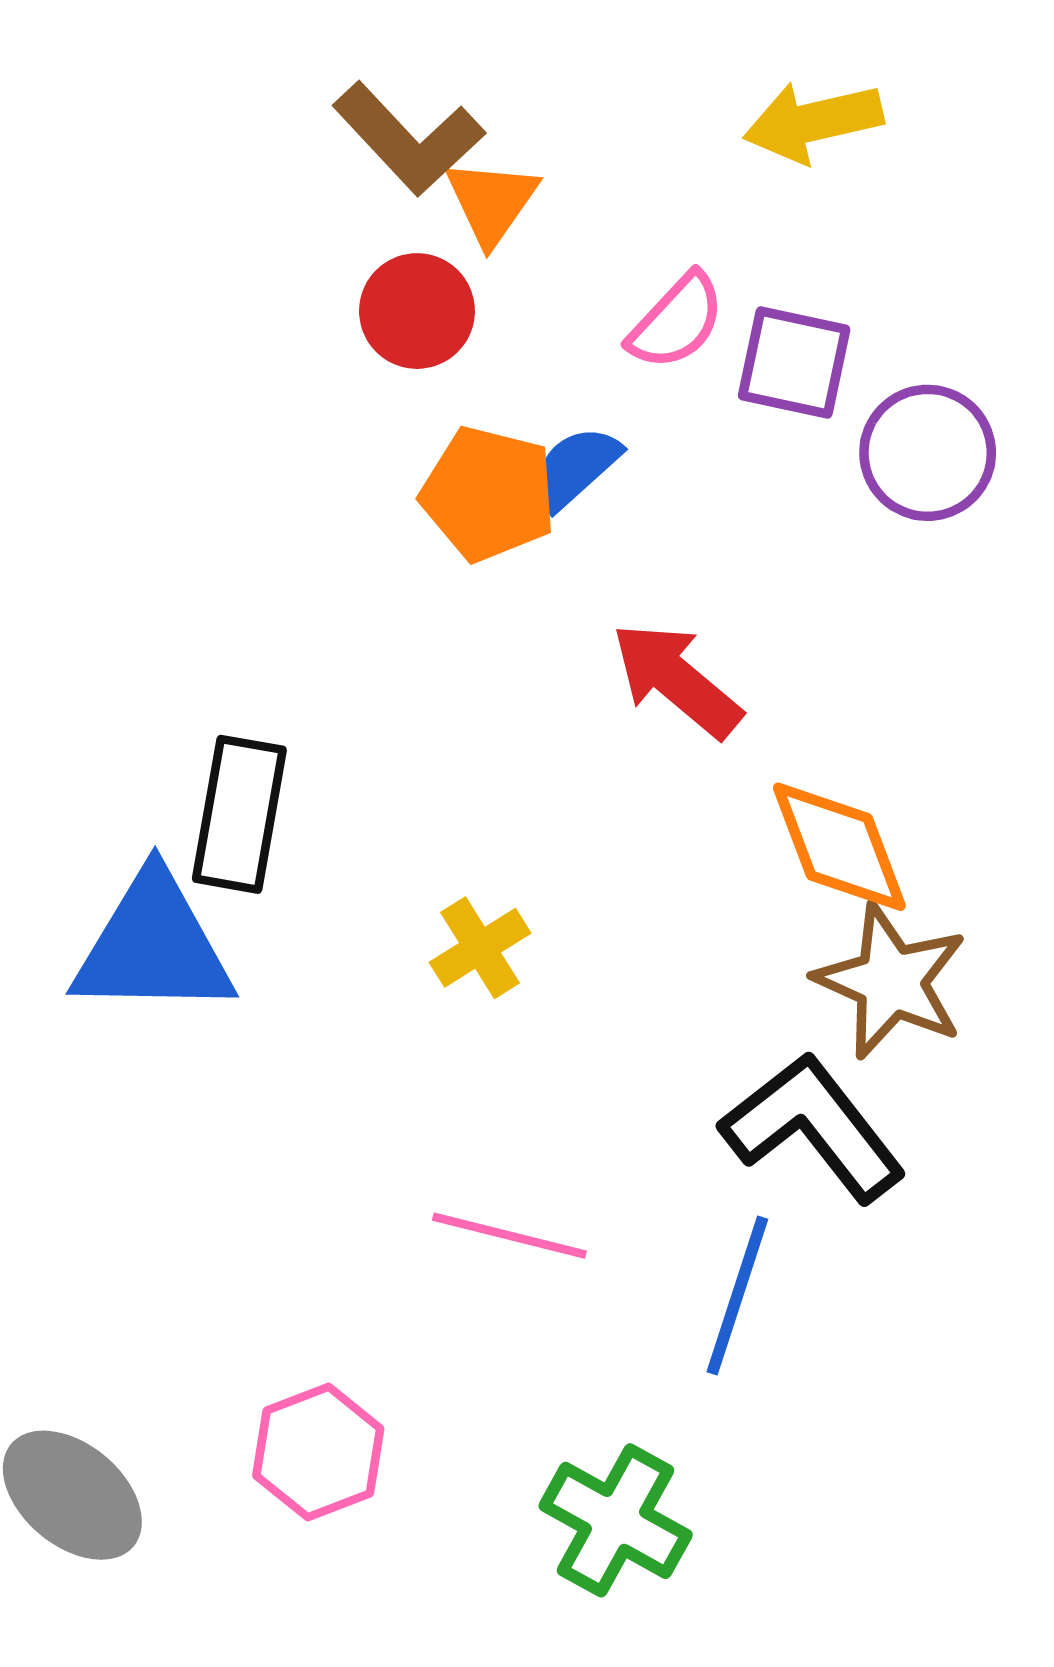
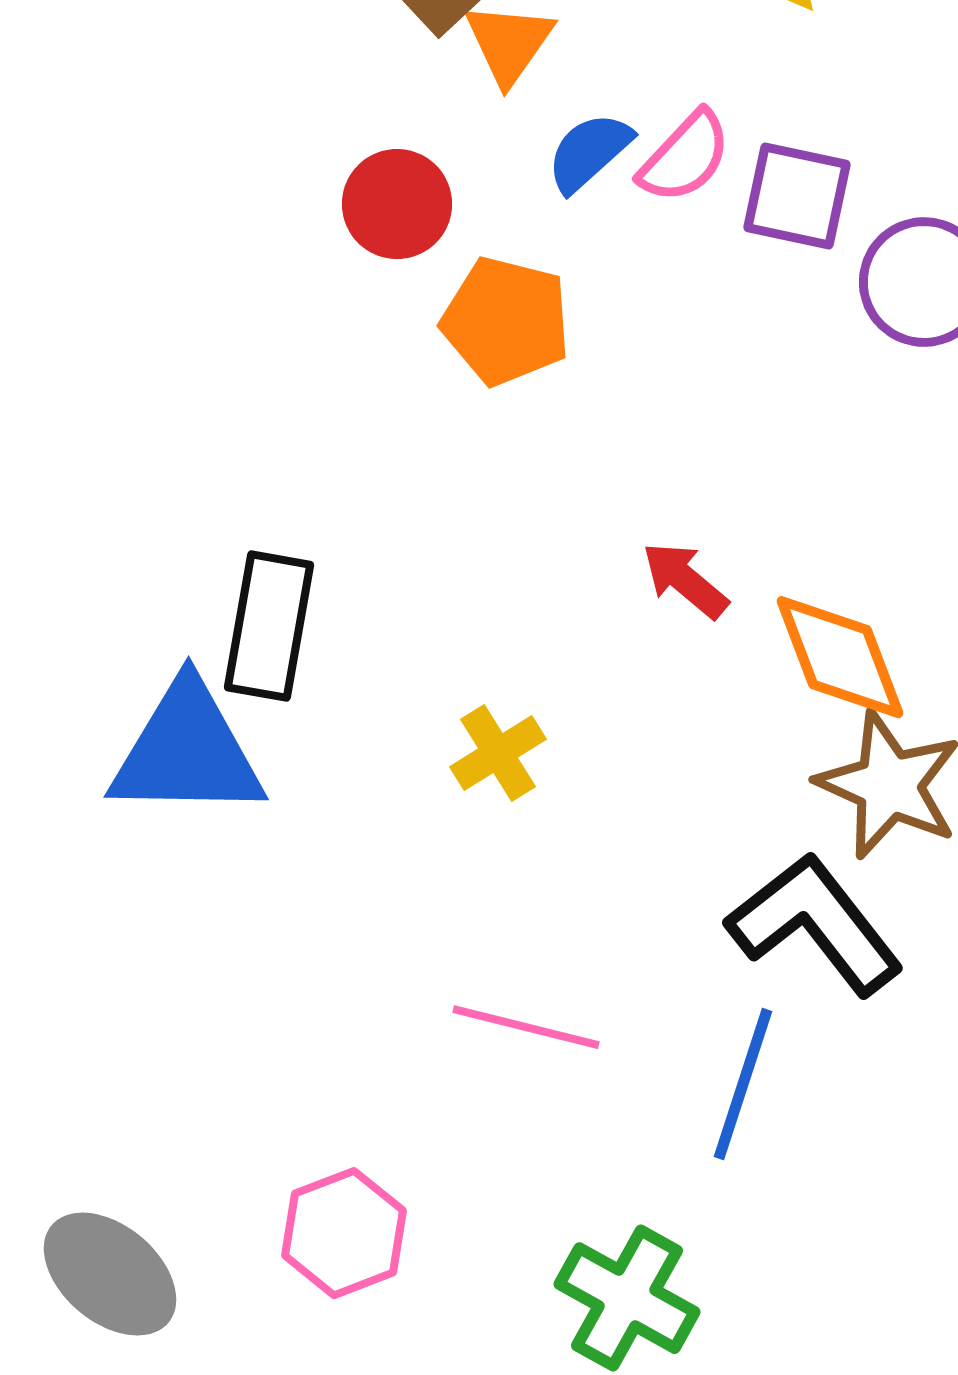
red circle: (417, 311) -> (397, 204), moved
blue semicircle: (576, 468) -> (589, 152), moved
red arrow: (677, 680) -> (685, 580), moved, size x0.7

